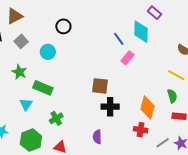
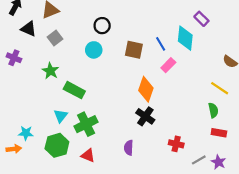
cyan circle: (48, 52) -> (94, 50), moved
brown square: (100, 86) -> (134, 50), moved
cyan triangle: (26, 104) -> (61, 116), moved
black cross: (110, 107) -> (145, 116), turned 30
orange diamond: (148, 108) -> (146, 89), moved
green cross: (56, 118) -> (86, 124), size x1.5

